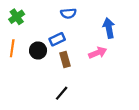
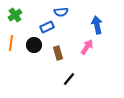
blue rectangle: (57, 39) -> (47, 27), moved
pink arrow: (98, 53) -> (87, 47), turned -35
black line: (62, 93) -> (69, 79), moved

